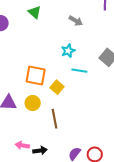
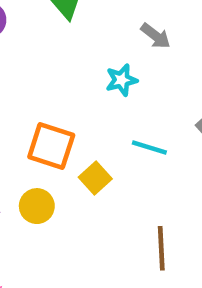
cyan star: (68, 51) -> (121, 80), moved
brown line: (55, 119) -> (161, 248), moved

